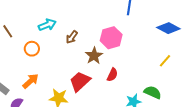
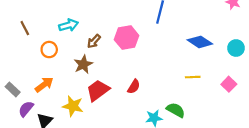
pink hexagon: (111, 38) -> (127, 38), moved
brown star: (94, 56) -> (83, 64), moved
yellow line: (165, 61) -> (193, 77), turned 40

